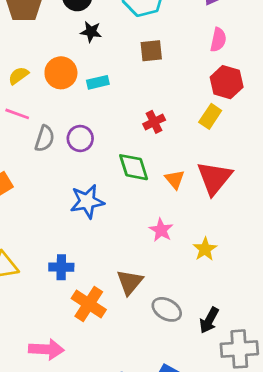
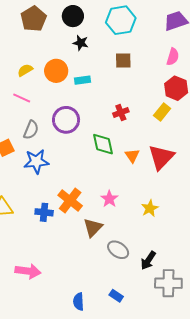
purple circle: (80, 138) -> (66, 120), size x1.4
gray semicircle: (45, 139) -> (31, 130), moved
blue star: (87, 201) -> (36, 161), moved
pink star: (161, 230) -> (109, 199), moved
orange cross: (89, 304) -> (70, 200), moved

